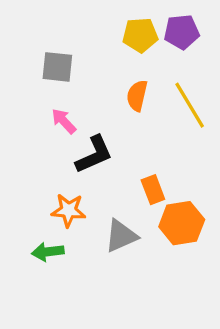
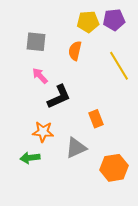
orange semicircle: (137, 96) -> (75, 51), moved
orange hexagon: (182, 223) -> (114, 168), moved

